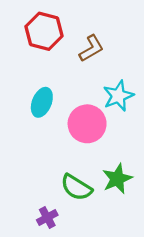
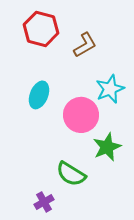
green star: (117, 179) -> (107, 147), moved

